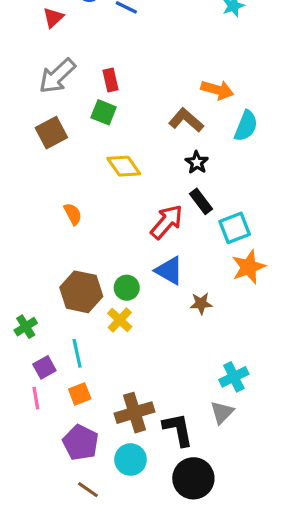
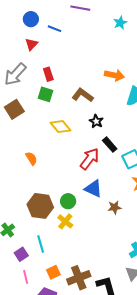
red triangle: (53, 18) -> (31, 44), moved
brown L-shape: (186, 120) -> (83, 95), moved
black star: (197, 162) -> (96, 121), moved
orange square: (80, 394) -> (53, 272), moved
pink line: (36, 398) -> (26, 277), moved

